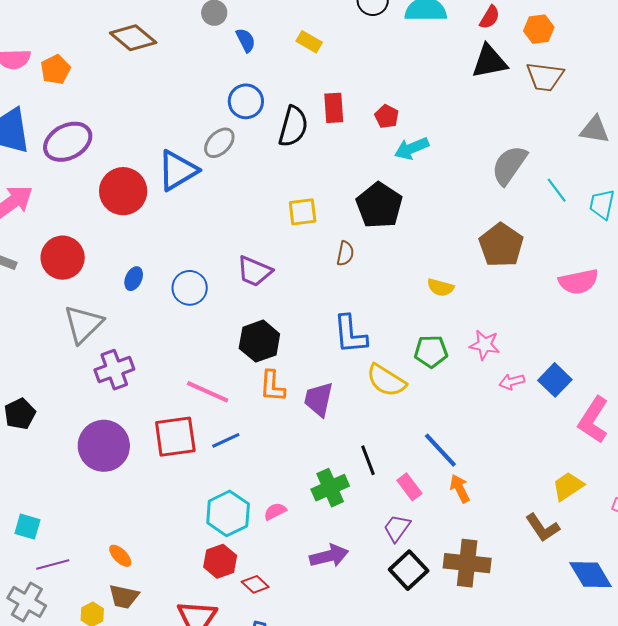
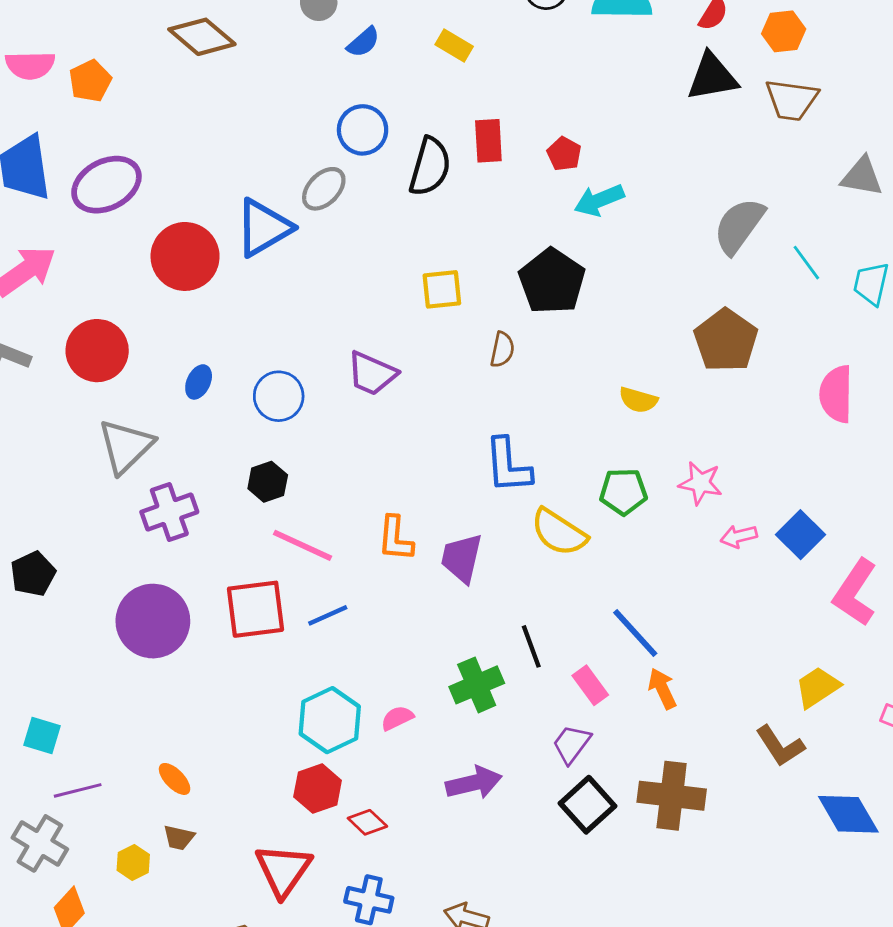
blue semicircle: (246, 40) -> (363, 42), turned 75
pink semicircle: (579, 282) -> (836, 394), turned 102
black hexagon: (259, 341) -> (268, 482), moved, size x0.7
brown trapezoid: (124, 597) -> (179, 838), size x0.7

